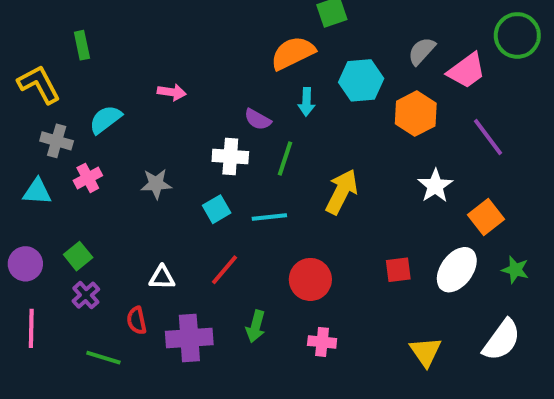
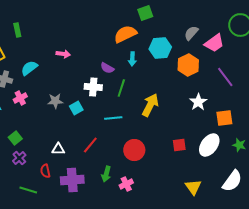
cyan square: (217, 209) -> (76, 108), moved
orange square: (486, 217) -> (224, 118), turned 30
pink cross: (322, 342) -> (126, 184), moved, turned -32

